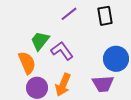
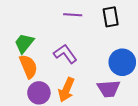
purple line: (69, 14) -> (73, 15), turned 42
green trapezoid: (40, 41) -> (24, 43), moved

